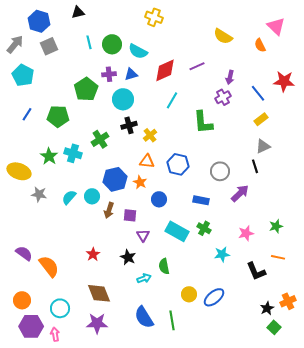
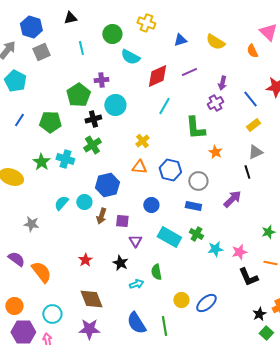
green circle: (112, 44) -> (112, 34), moved
blue triangle: (131, 74) -> (180, 40), moved
black cross: (129, 125) -> (93, 119), moved
gray circle: (220, 171) -> (198, 181), moved
orange star: (140, 182) -> (215, 152), moved
gray star: (39, 194) -> (31, 224), moved
pink star: (246, 233) -> (239, 252), moved
cyan star: (222, 254) -> (215, 249), moved

